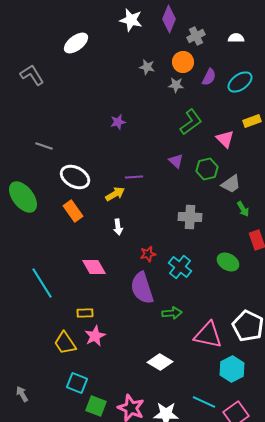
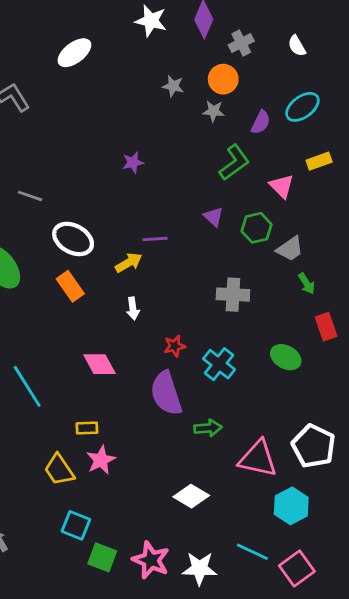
white semicircle: (236, 38) -> (297, 46), turned -119
purple semicircle: (209, 77) -> (261, 122), moved

